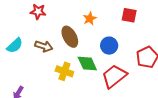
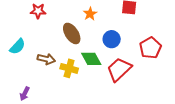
brown arrow: (44, 46) -> (46, 59), moved

